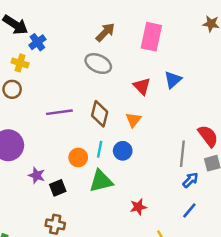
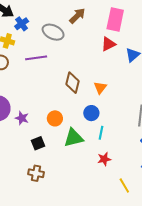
gray ellipse: (98, 64) -> (53, 32), moved
red triangle: (142, 86) -> (108, 44), moved, turned 49
purple line: (59, 112) -> (36, 58), moved
cyan line: (100, 149) -> (101, 133), moved
purple star: (37, 175) -> (22, 118), moved

